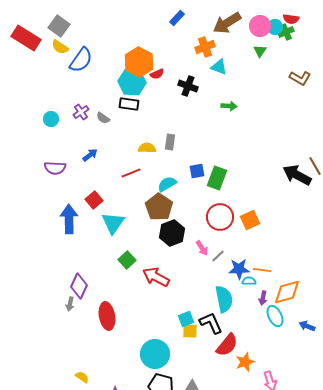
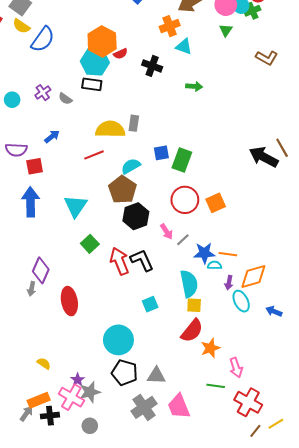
yellow semicircle: (147, 148) -> (110, 129), size x1.6
red square: (94, 200) -> (35, 166), moved, turned 30
red arrow: (156, 277) -> (119, 261), turned 40
black L-shape: (211, 323) -> (142, 260), moved
yellow square: (190, 331) -> (194, 305), moved

